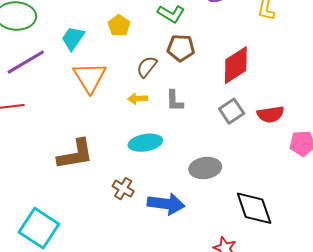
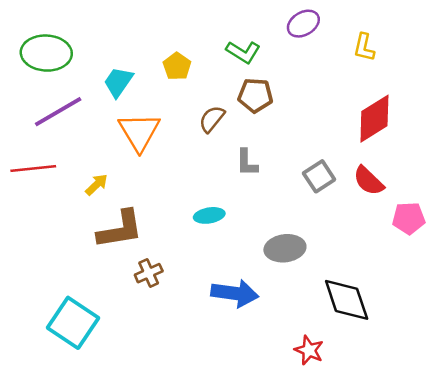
red diamond: (236, 65) -> (374, 119), moved
yellow arrow: (138, 99) -> (97, 185), moved, turned 138
red semicircle: (271, 114) -> (369, 181), turned 52
cyan ellipse: (145, 143) -> (209, 215), size x0.7
brown cross: (123, 189) -> (149, 273), moved, turned 35

